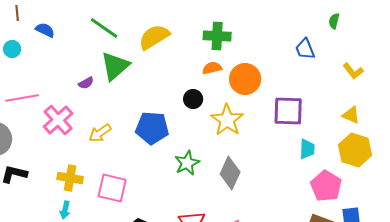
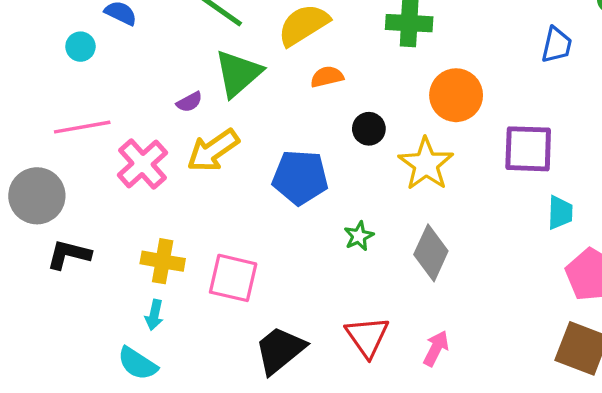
cyan circle: (12, 49) -> (80, 47), moved
blue trapezoid: (305, 49) -> (557, 45), turned -145
orange semicircle: (212, 68) -> (327, 77), moved
yellow arrow: (100, 133) -> (213, 151), moved, size x1.4
green star: (187, 163) -> (359, 236), size x0.7

